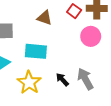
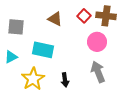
gray arrow: (85, 79) -> (98, 72), moved
black arrow: (62, 80) -> (65, 80), turned -152

